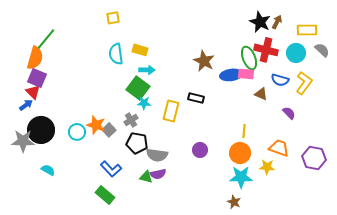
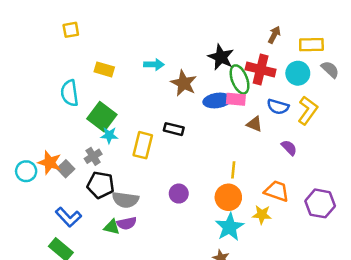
black star: (260, 22) -> (221, 57), moved
cyan semicircle: (116, 54) -> (70, 93), moved
cyan arrow: (147, 70) -> (154, 65), moved
cyan star: (241, 177) -> (230, 227), turned -30

